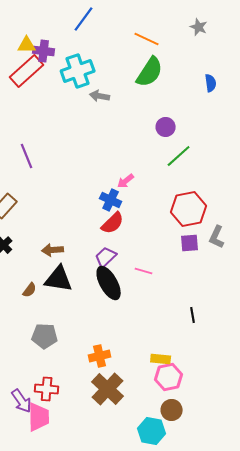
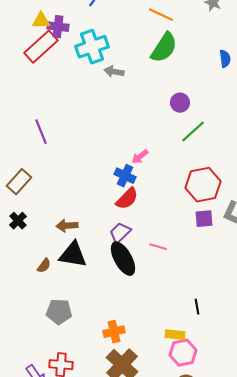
black line: (193, 315) -> (197, 307), moved

